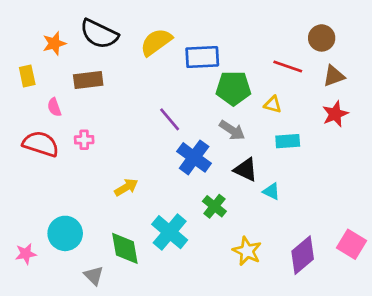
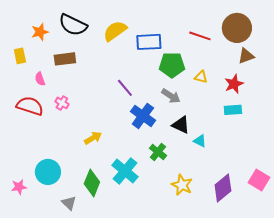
brown circle: (322, 38) -> (237, 28), size x1.5
red line: (288, 66) -> (200, 36), moved
red star: (335, 114) -> (234, 84), moved
pink cross: (84, 140) -> (62, 103), turned 32
cyan rectangle: (288, 141) -> (233, 110), moved
green diamond: (125, 248) -> (92, 183), turned 32

